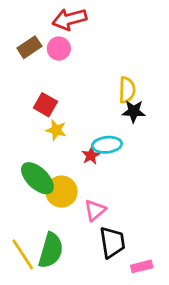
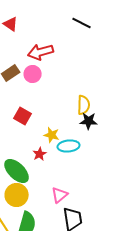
yellow star: (56, 130) -> (52, 135), moved
red star: (91, 155) -> (40, 154), moved
yellow circle: (61, 192) -> (17, 195), moved

